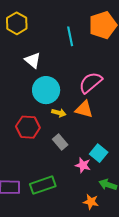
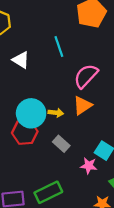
cyan line: (70, 36) -> (59, 47), moved
cyan circle: (46, 90) -> (31, 113), moved
orange triangle: (84, 109) -> (82, 106), turned -42

